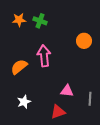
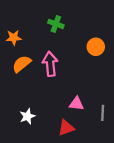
orange star: (19, 20) -> (14, 38), moved
green cross: (40, 21) -> (56, 24), moved
orange semicircle: (19, 67) -> (22, 64), moved

